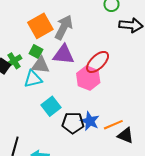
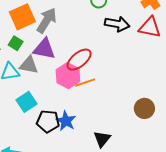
gray triangle: (41, 65) -> (29, 65), moved
orange line: (113, 125) -> (85, 83), moved
black triangle: (126, 135) -> (102, 139), turned 42

